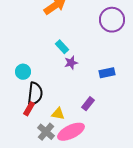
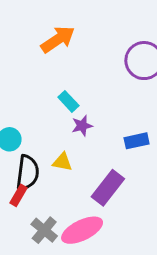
purple rectangle: (88, 104) -> (108, 188), size x1.6
yellow triangle: (58, 114) -> (62, 162), moved

